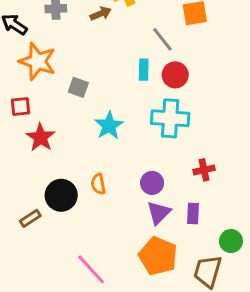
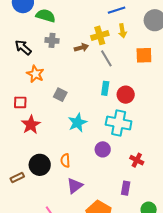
gray line: (162, 39) -> (106, 58), moved
orange star: (37, 61) -> (35, 74), size x0.7
red cross: (204, 170) -> (137, 160), turned 32
purple circle: (152, 183) -> (103, 149), moved
purple triangle: (159, 213) -> (75, 186), moved

